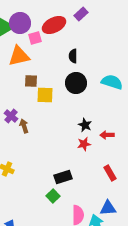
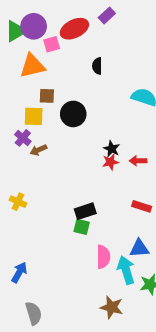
black circle: (76, 83) -> (73, 114), moved
yellow square: (45, 95) -> (34, 116), moved
brown arrow: (24, 126) -> (38, 150), turned -96
red star: (84, 144) -> (110, 162), moved
red rectangle: (110, 173) -> (142, 206), turned -42
green square: (53, 196) -> (82, 227), moved, turned -32

